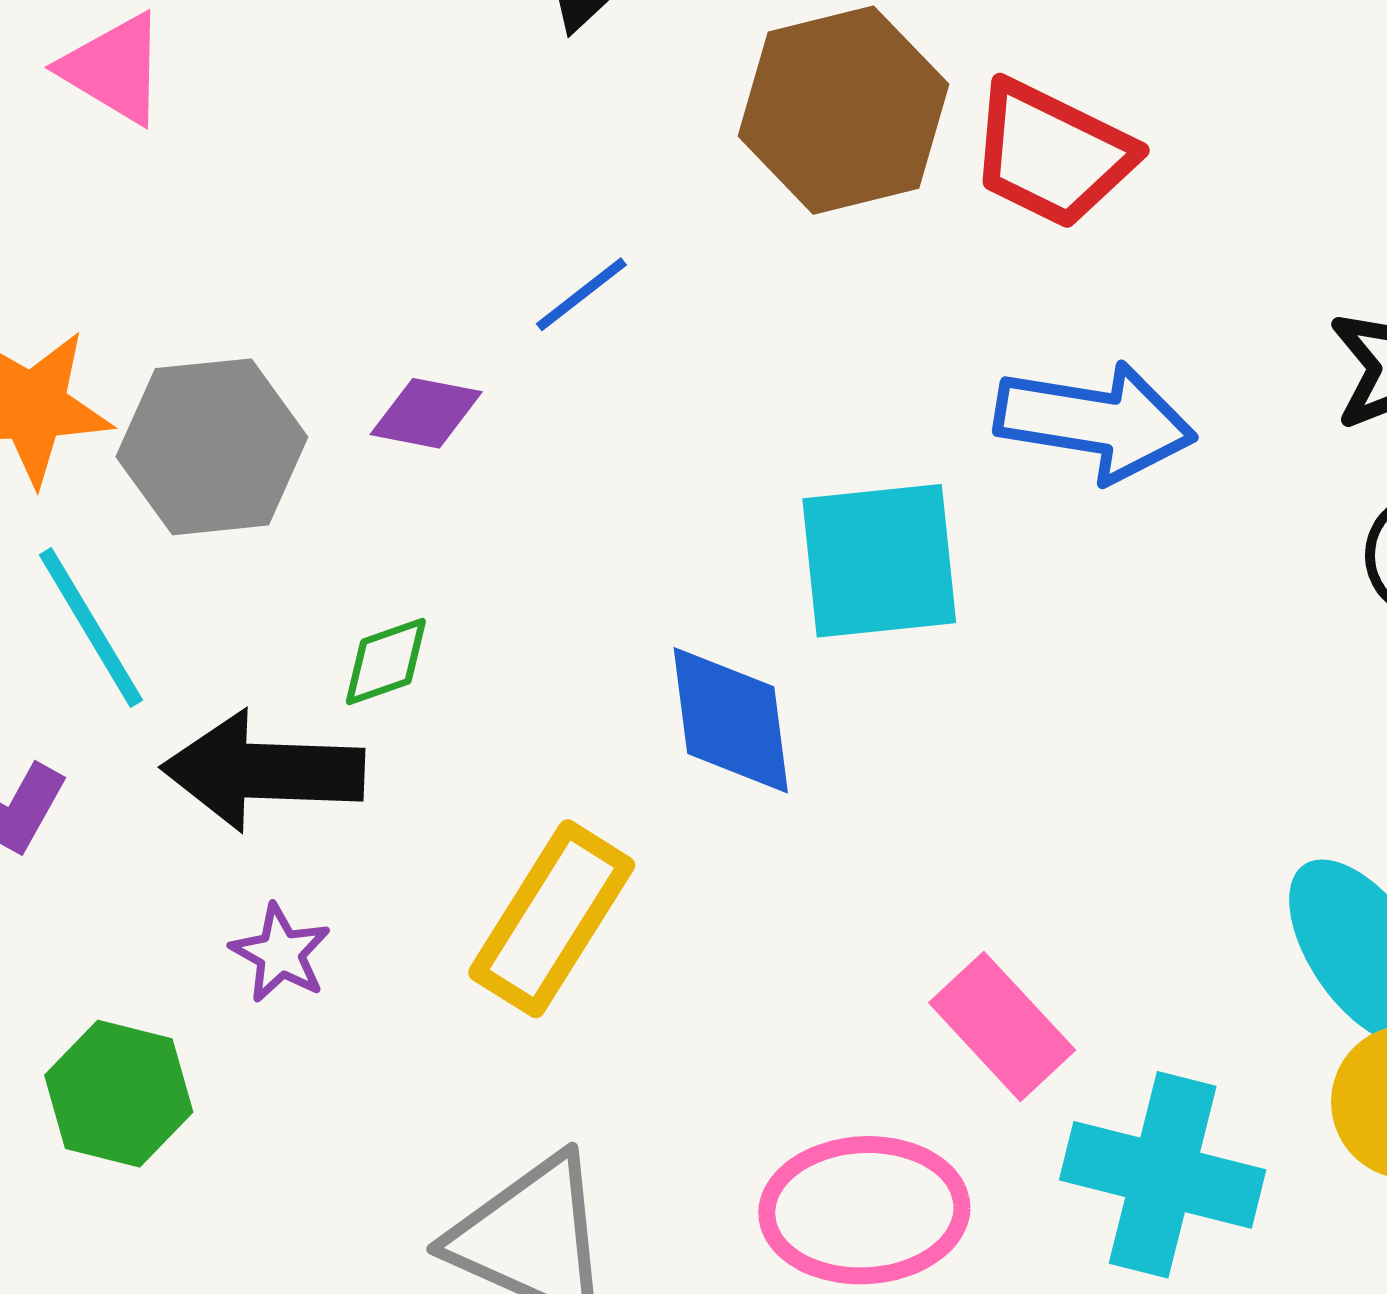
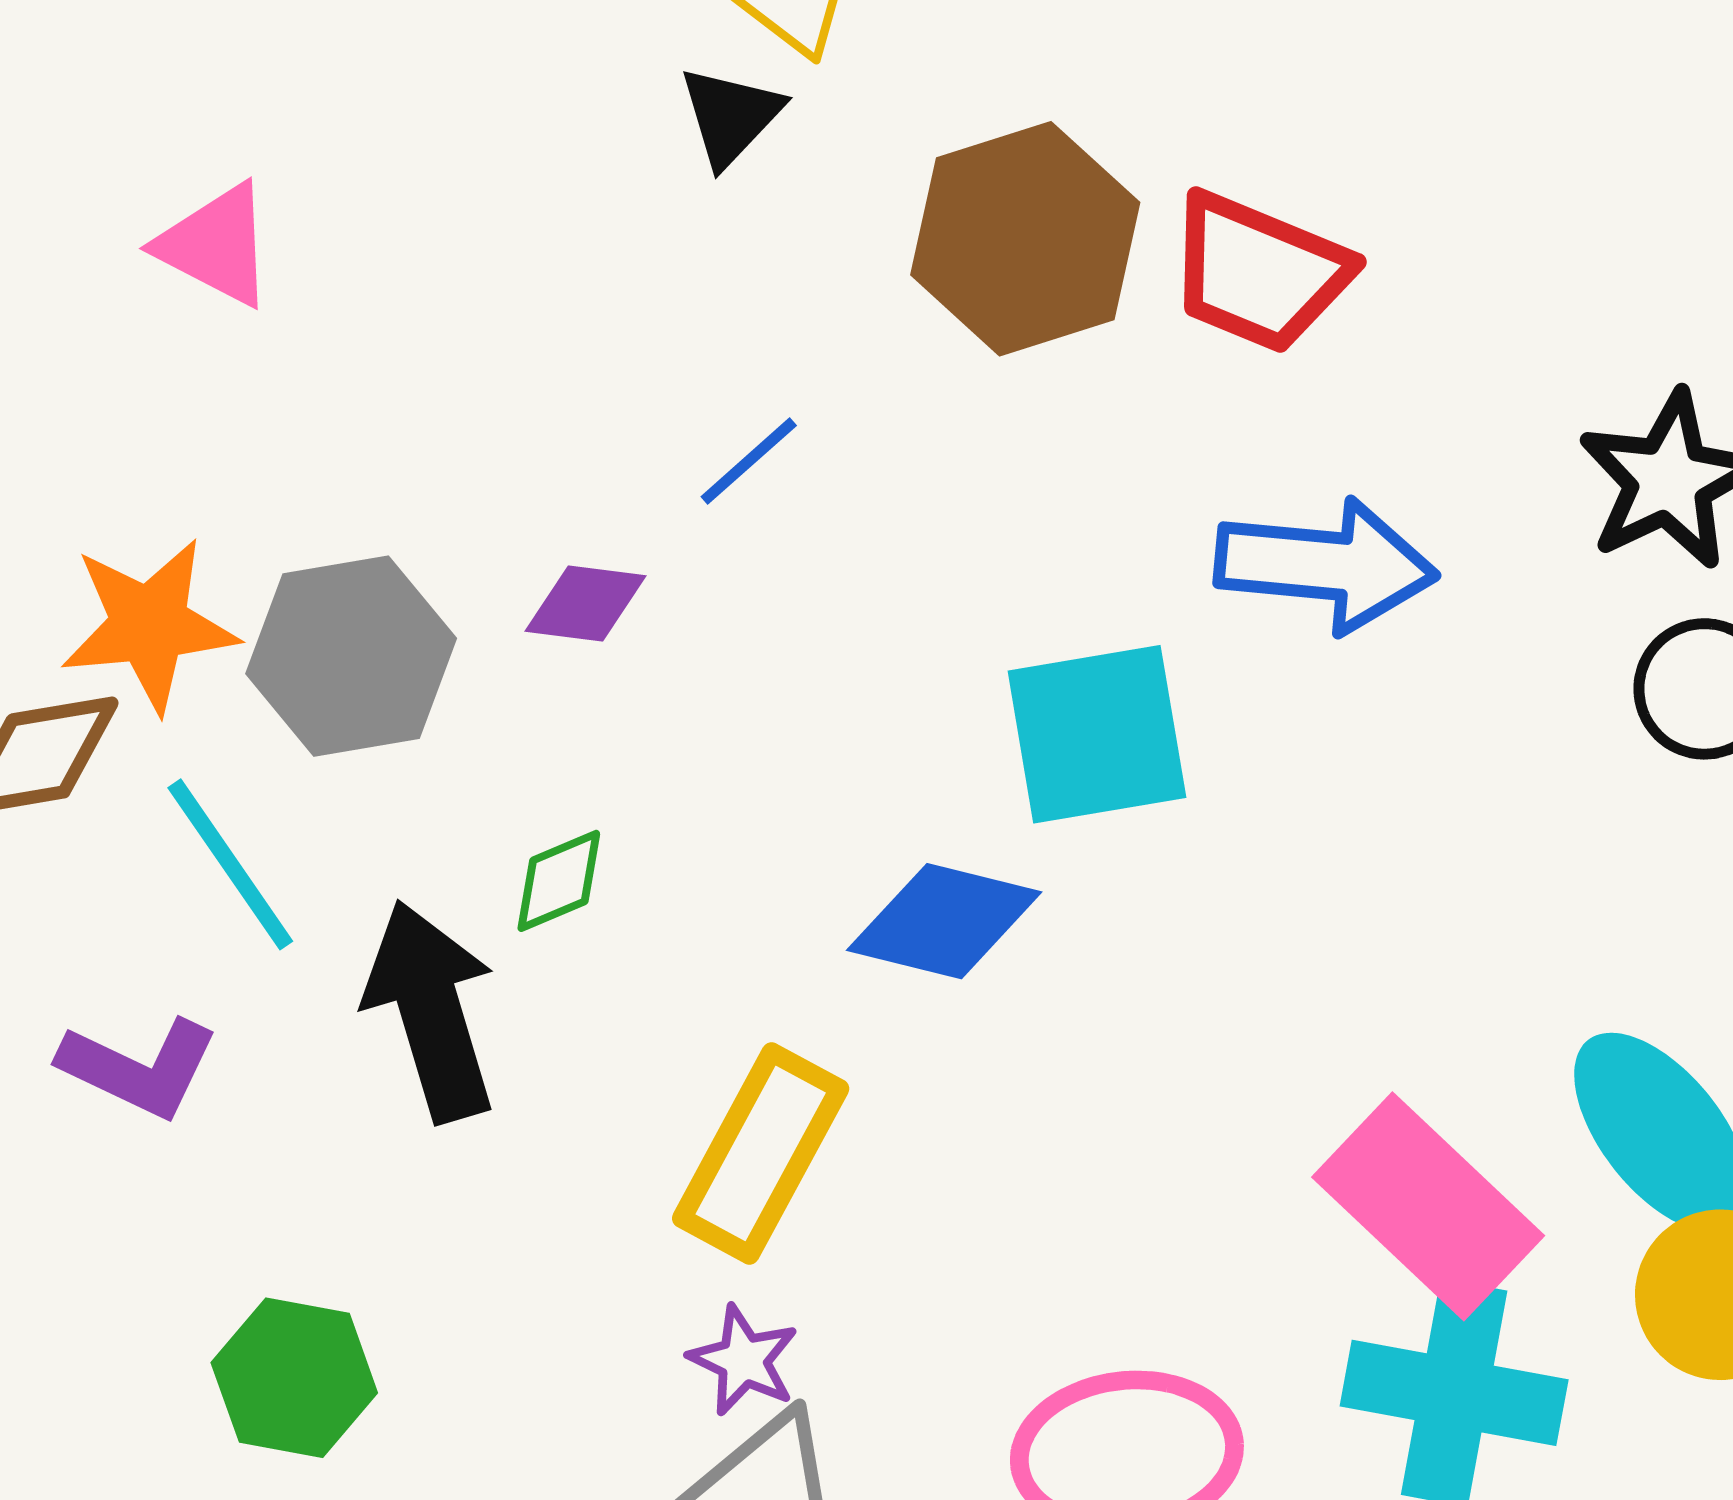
blue diamond: (731, 720) -> (944, 921), turned -65
black arrow: (263, 771) -> (431, 1011), turned 75
purple star: (281, 953) -> (744, 1360), moved
pink rectangle: (1002, 1026) -> (1428, 1206), moved, size x1.4

